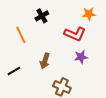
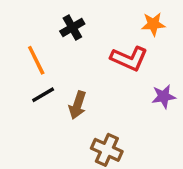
purple star: (81, 57) -> (164, 96), moved
black line: (14, 71) -> (43, 95), moved

